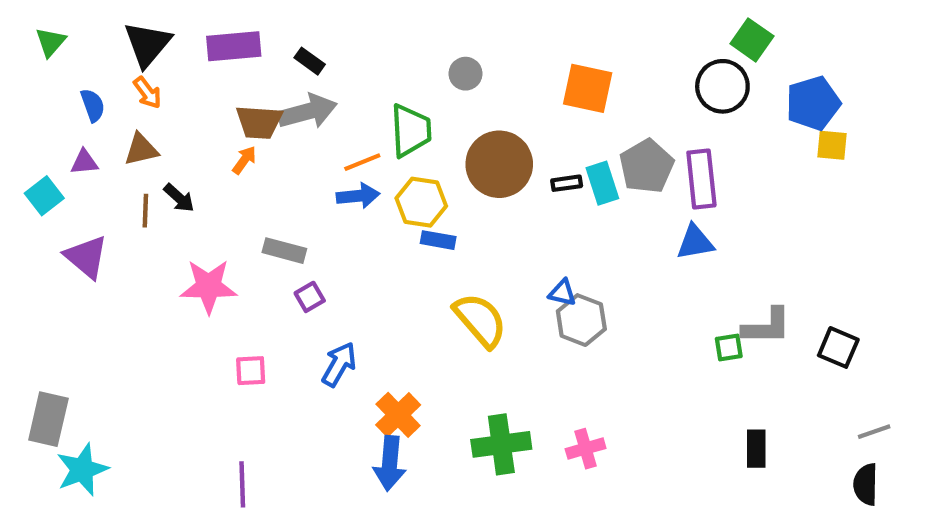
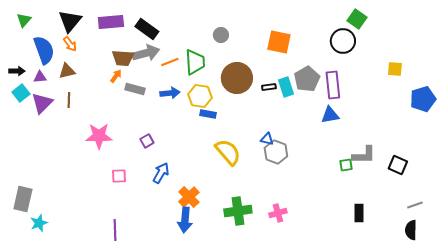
black rectangle: (310, 61) -> (147, 29), size x1.6
blue pentagon: (813, 103) -> (423, 99), moved
blue semicircle: (93, 105) -> (44, 50), size x1.8
orange line: (362, 162) -> (170, 62), moved
black arrow: (179, 198) -> (17, 71), moved, turned -42
gray rectangle: (284, 251) -> (135, 89), moved
purple triangle: (86, 257) -> (42, 103), moved, turned 35
cyan star: (82, 470) -> (39, 223), size x0.7

